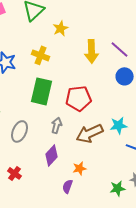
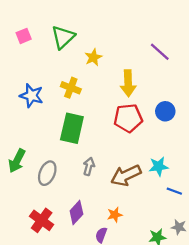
purple line: (120, 49) -> (160, 52), moved
red pentagon: (79, 98) -> (128, 118), moved
purple diamond: (52, 155) -> (76, 212), moved
red cross: (15, 173) -> (42, 220), size x1.5

